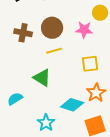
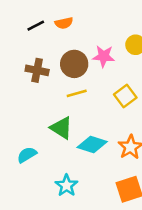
pink star: (84, 30) -> (104, 56), moved
yellow square: (90, 64) -> (125, 96), moved, turned -30
cyan diamond: (72, 105) -> (92, 145), moved

